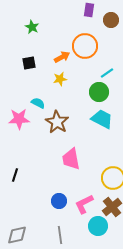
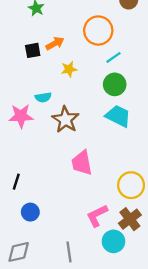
orange arrow: (62, 57) -> (55, 43), moved
cyan line: (107, 73) -> (113, 57), moved
cyan semicircle: (38, 103) -> (43, 97), turned 144
blue circle: (59, 201) -> (30, 212), moved

